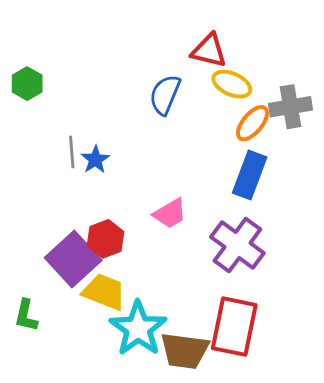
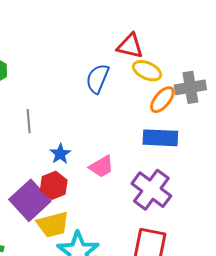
blue star: (95, 160) -> (60, 154), moved
blue rectangle: (250, 175) -> (160, 138), turned 72
yellow trapezoid: (104, 292) -> (53, 225), turned 144

